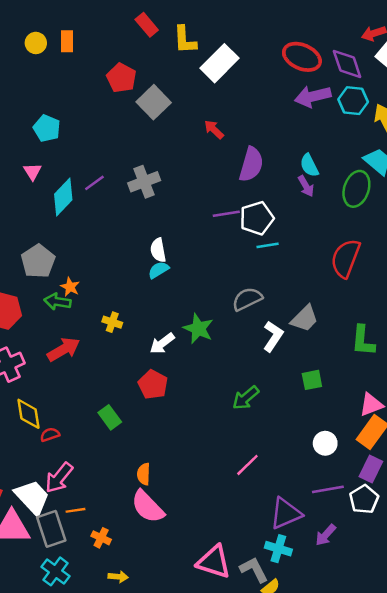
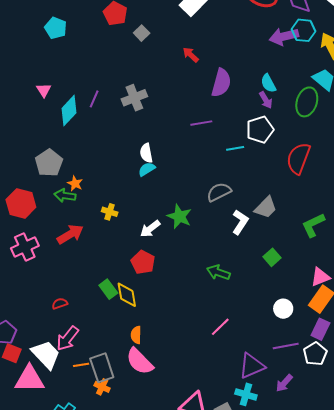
purple arrow: (313, 96) -> (284, 36), moved
gray square: (154, 102) -> (142, 33), size x0.6
cyan pentagon: (47, 128) -> (56, 28), moved
purple line: (94, 183) -> (94, 99), turned -30
white pentagon: (257, 218) -> (260, 130), moved
green L-shape: (363, 341) -> (313, 225), turned 60
green square: (312, 380) -> (272, 257), turned -30
green arrow: (246, 398) -> (218, 272), turned 60
yellow diamond: (28, 414) -> (127, 295), moved
gray rectangle: (51, 529) -> (102, 368), moved

